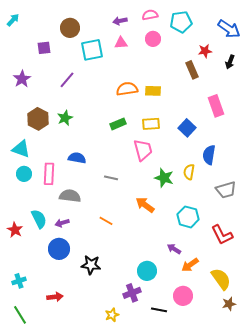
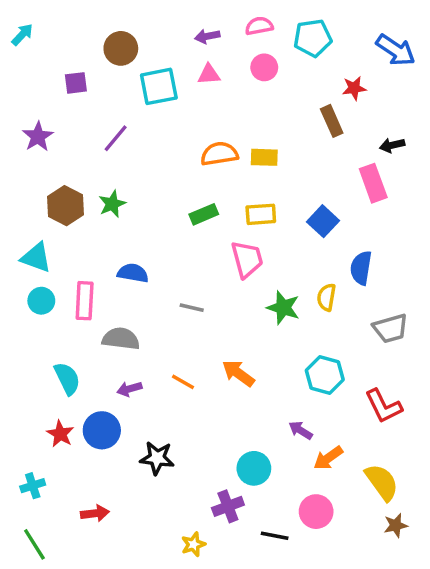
black arrow: (230, 62) -> (392, 145), moved, turned 56
orange arrow: (145, 205) -> (238, 373), moved
purple arrow: (62, 223) -> (129, 389), moved
red star: (15, 230) -> (60, 434), moved

